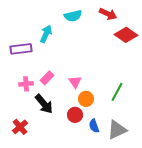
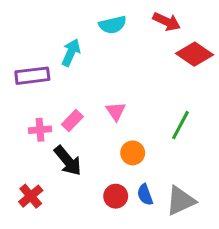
pink triangle: (75, 82) -> (116, 111), moved
green line: (117, 92) -> (181, 125), moved
red circle: (75, 115) -> (116, 196), moved

